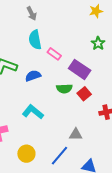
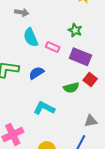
gray arrow: (32, 13) -> (22, 12), turned -40
green star: (98, 43) -> (75, 30), moved
green semicircle: (64, 89) -> (71, 88), moved

